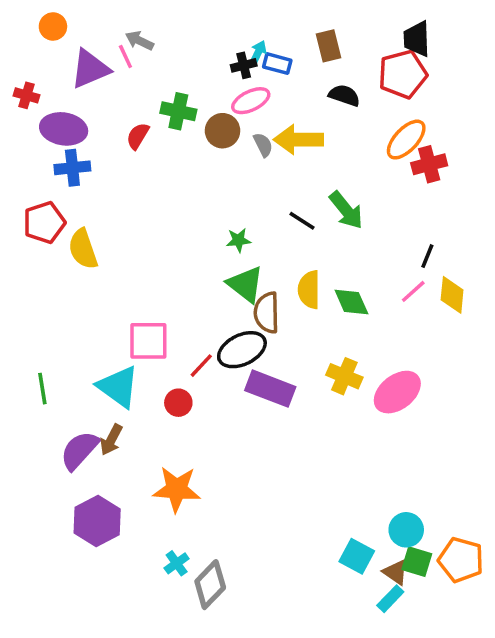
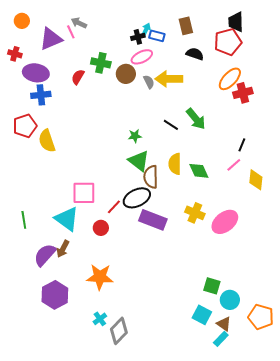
orange circle: (53, 26) -> (22, 21), moved
yellow diamond: (452, 295) -> (256, 180), moved
green square: (417, 562) -> (212, 286), moved

